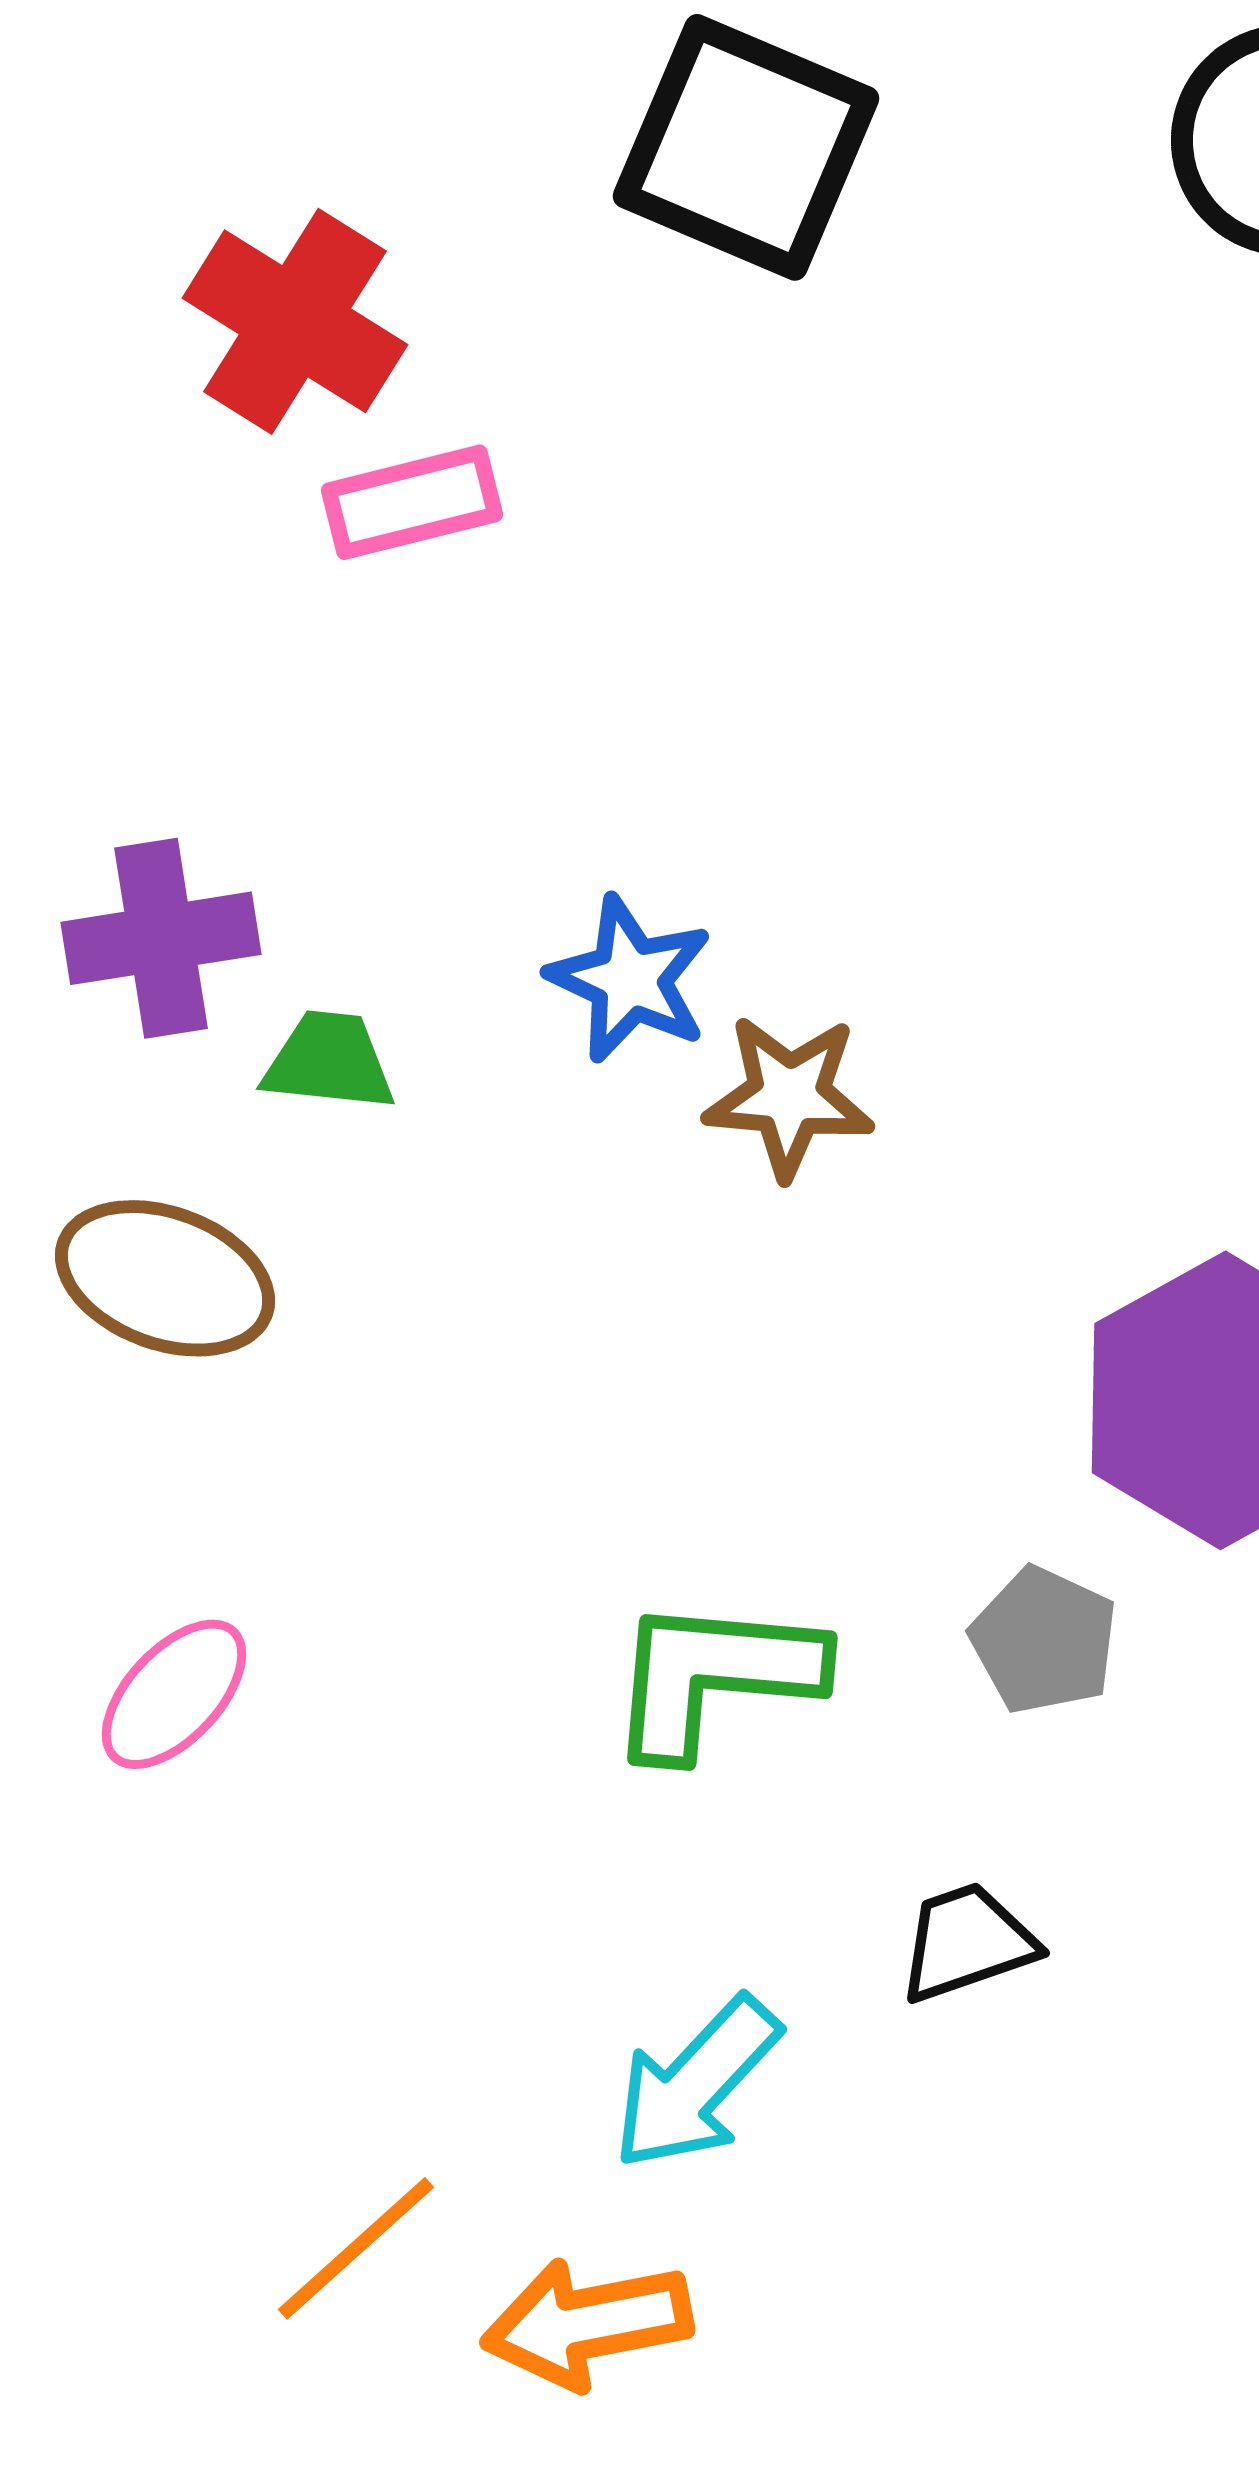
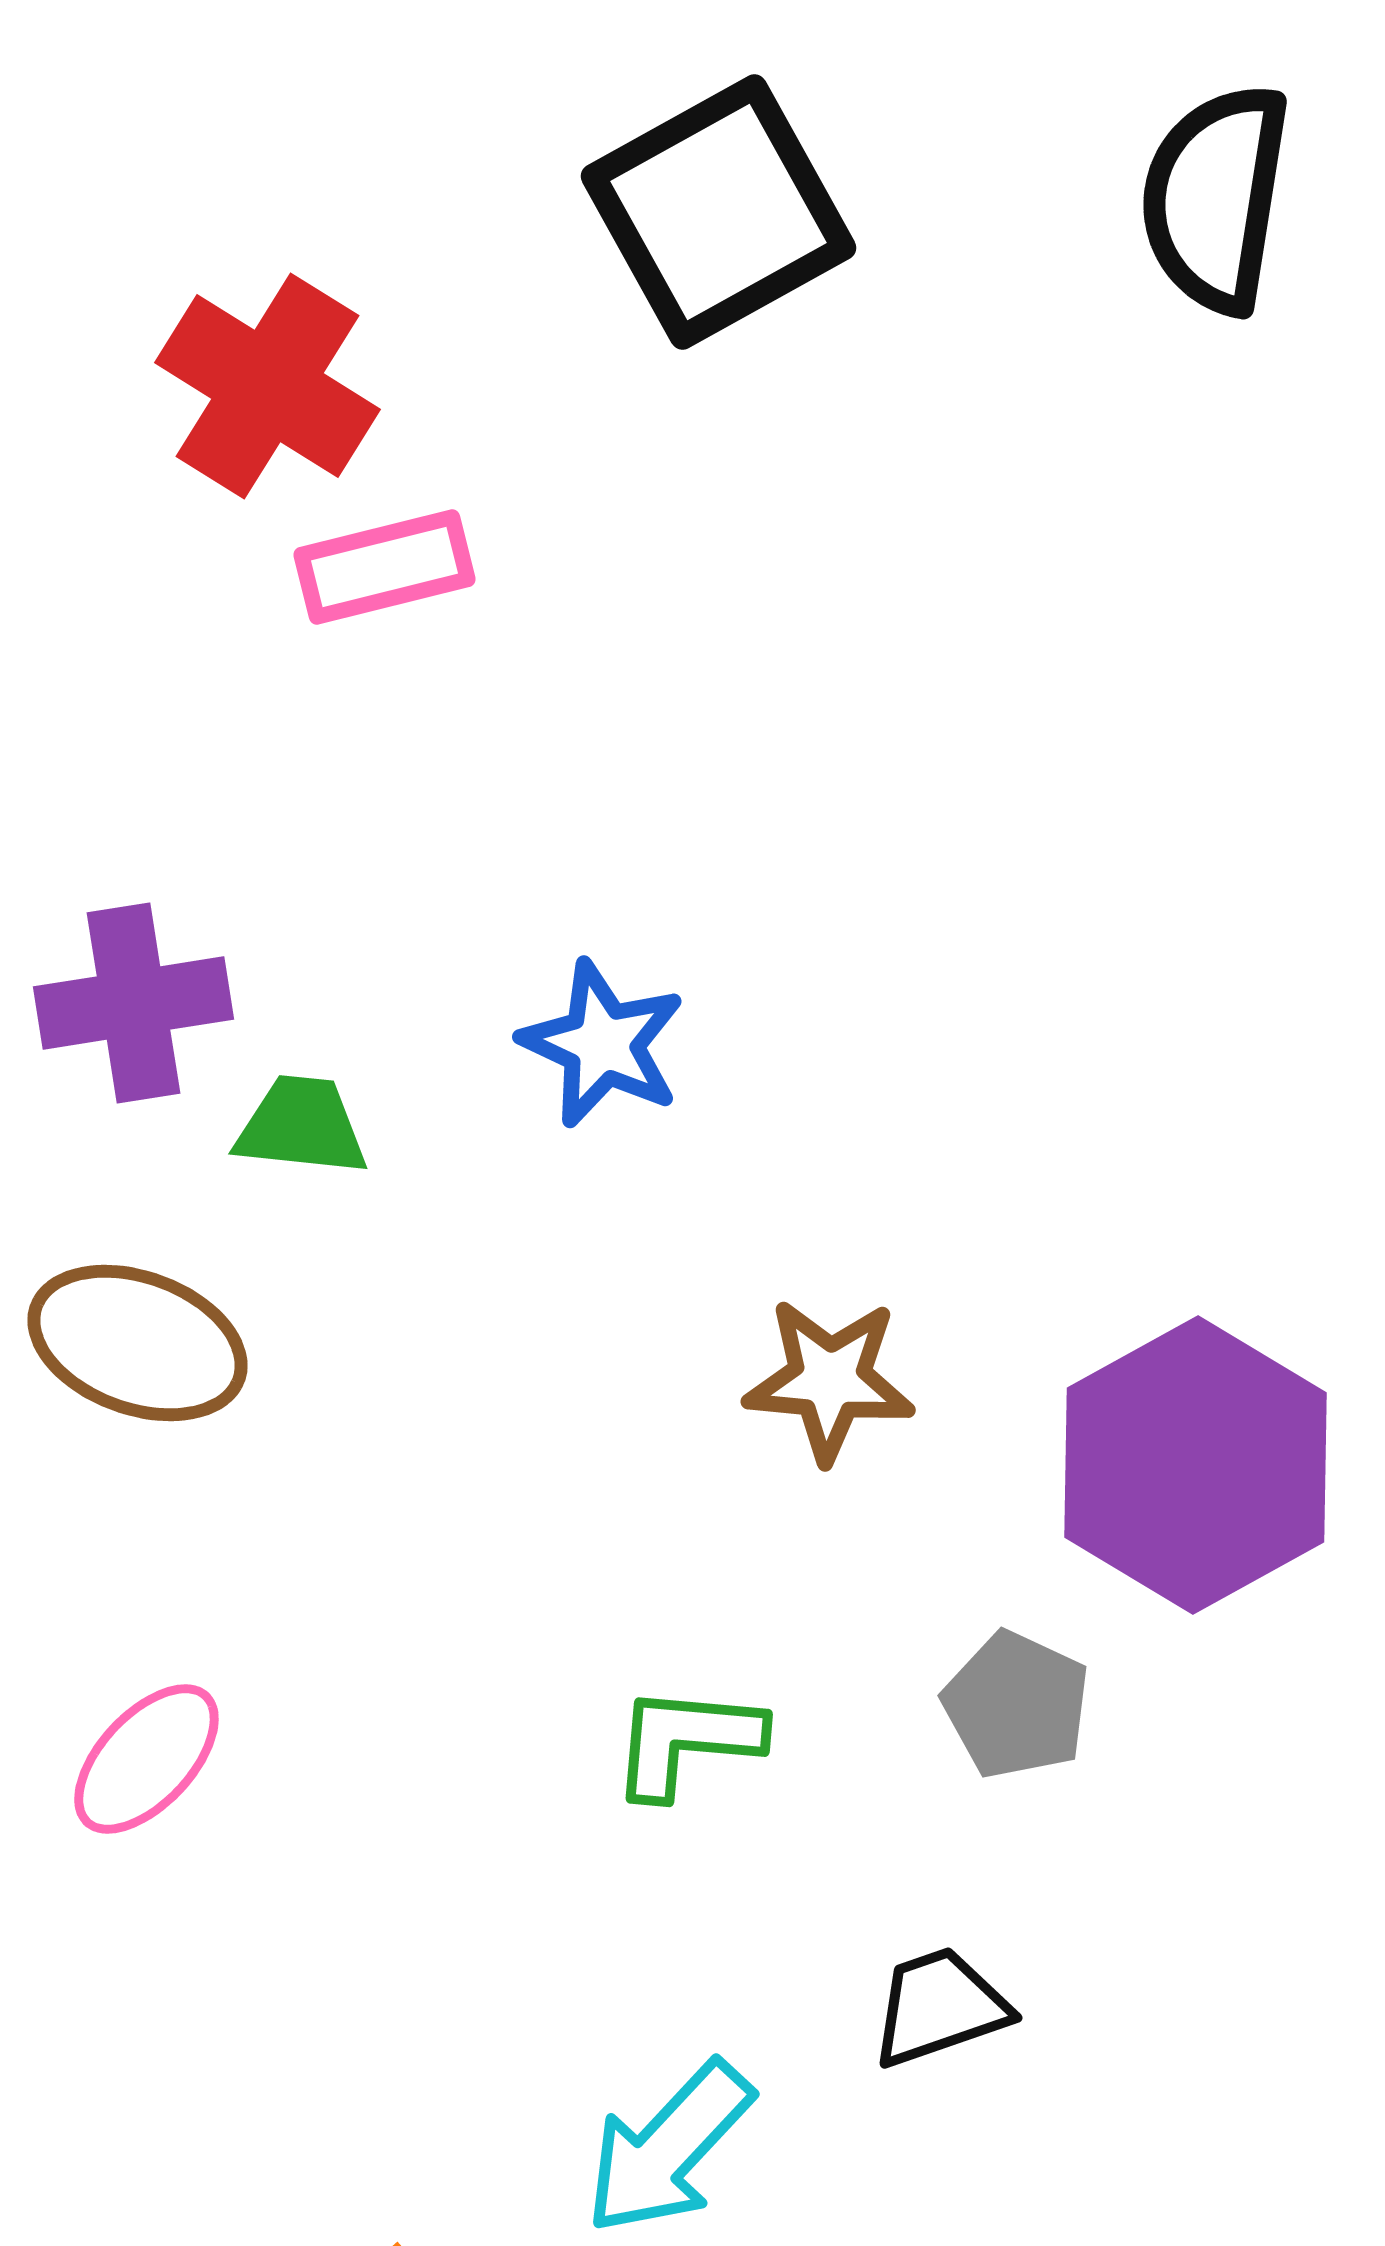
black square: (746, 147) -> (718, 212), turned 38
brown star: (789, 1096) -> (829, 1380), moved
green L-shape: (714, 1676) -> (686, 1741), size x0.7

